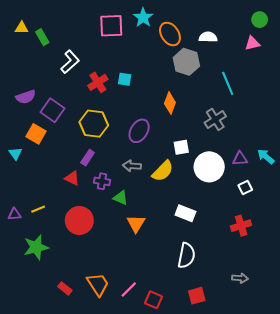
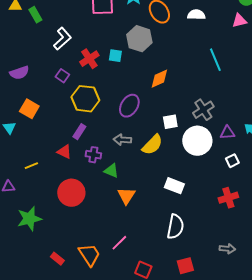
gray hexagon: (186, 62) -> (139, 39), moved
orange diamond: (170, 103) -> (159, 79), turned 45
purple square: (53, 110) -> (62, 76), moved, size x0.6
gray cross: (215, 120) -> (203, 110), moved
yellow line: (38, 209) -> (31, 166), moved
pink line: (129, 289) -> (119, 243), moved

